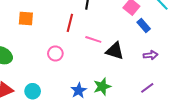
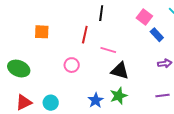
black triangle: (115, 51) -> (120, 71), moved
purple line: (147, 88) -> (163, 95), turned 32

